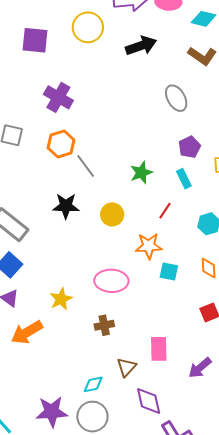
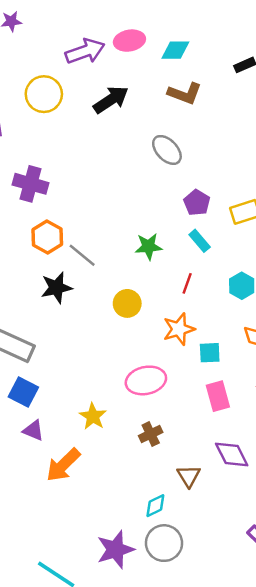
green star: (141, 173) -> (148, 246), turned 30
black star: (66, 206) -> (56, 288), moved
pink rectangle: (159, 349) -> (218, 396), moved
purple diamond: (149, 401) -> (232, 455), moved

